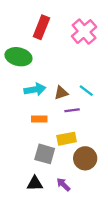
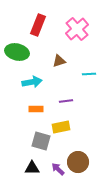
cyan line: (86, 91) -> (89, 74), moved, turned -40
brown triangle: (61, 93) -> (59, 61), moved
brown circle: (85, 158) -> (78, 162), moved

